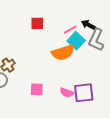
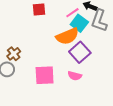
pink square: (37, 89) -> (45, 75), size x1.5
purple square: (84, 93) -> (80, 52), moved, turned -30

